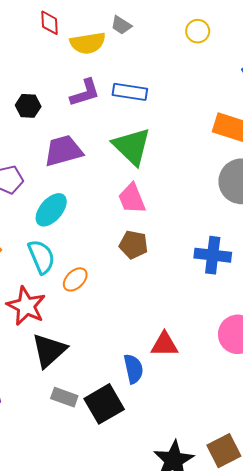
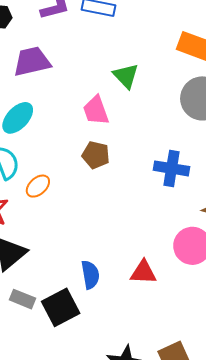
green triangle: (132, 146) -> (126, 76), moved, size x0.7
red triangle: (164, 344) -> (143, 272), moved

